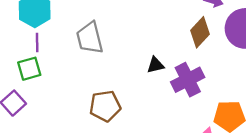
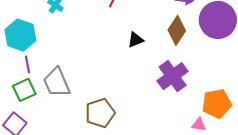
gray trapezoid: (90, 38) -> (57, 82), moved
black triangle: (155, 65) -> (136, 40), moved

